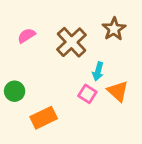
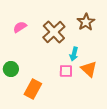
pink square: (87, 94) -> (66, 71), turned -32
orange rectangle: (44, 118) -> (33, 89), turned -36

